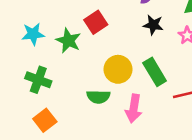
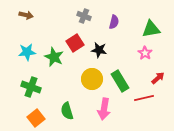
black star: (153, 25) -> (99, 50), moved
green semicircle: (98, 97) -> (67, 111), moved, turned 72

